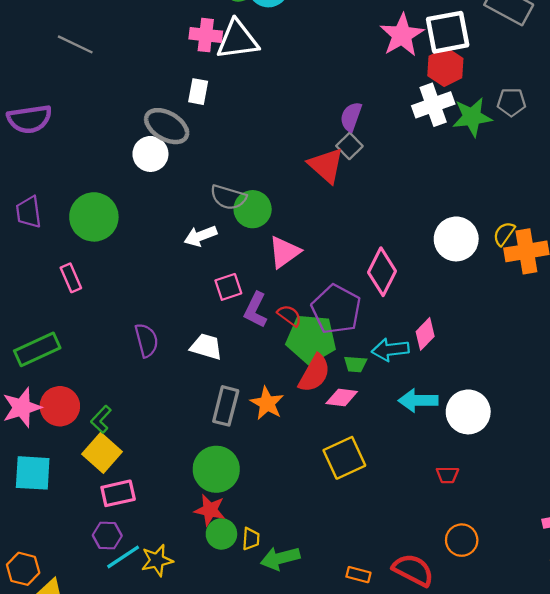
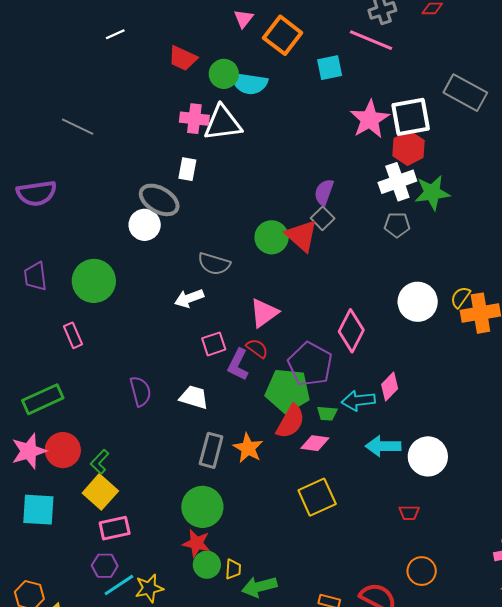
gray pentagon: (511, 102) -> (397, 225), moved
green circle: (253, 209) -> (272, 237), moved
red semicircle: (290, 316) -> (257, 348), moved

